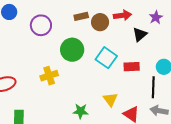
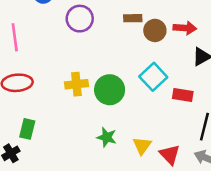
green circle: (72, 50) -> (110, 90), moved
yellow triangle: (110, 99) -> (142, 146), moved

